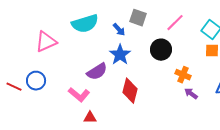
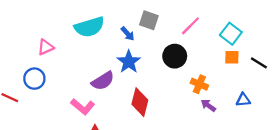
pink triangle: (46, 42) -> (46, 47), size x0.7
blue circle: (36, 81) -> (34, 79), moved

